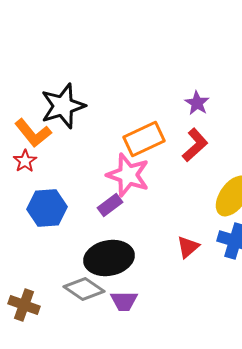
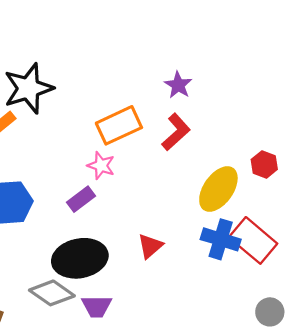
pink star: (128, 175) -> (101, 166), size x0.6
red triangle: (188, 247) -> (150, 246), moved

